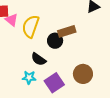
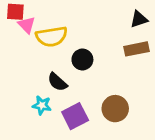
yellow semicircle: (31, 26) -> (52, 37), turned -125
brown rectangle: (67, 31) -> (136, 49), moved

